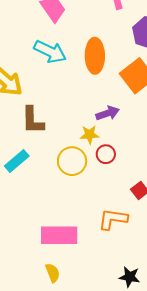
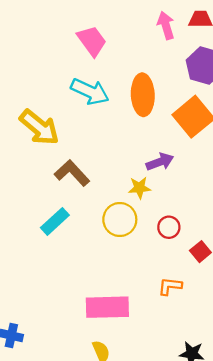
brown L-shape: (33, 120) -> (72, 173), turned 140
red circle: (106, 154) -> (169, 227), moved
orange L-shape: (113, 219) -> (170, 286), size x0.7

